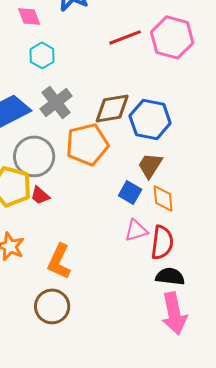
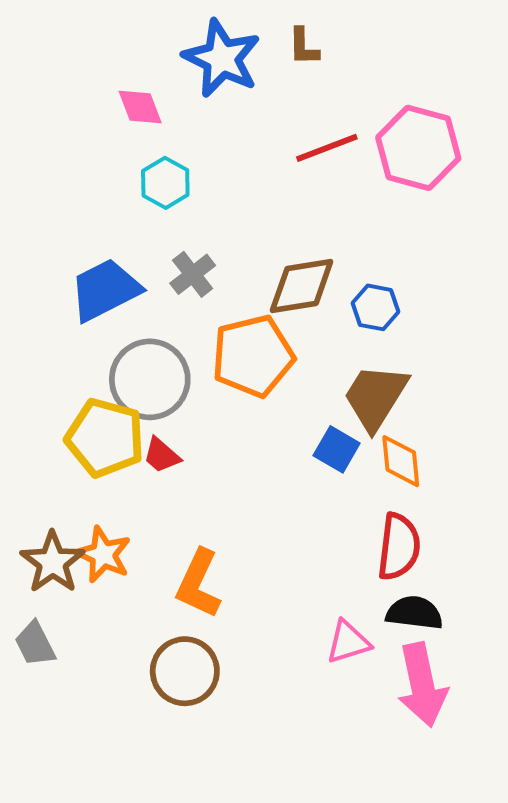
gray cross: (56, 102) -> (193, 274), size x0.7
blue hexagon: (150, 119) -> (375, 307), size x0.6
brown trapezoid: (150, 165) -> (375, 397), size x1.4
pink triangle: (136, 230) -> (348, 642), moved

